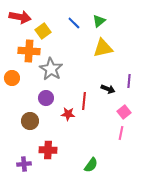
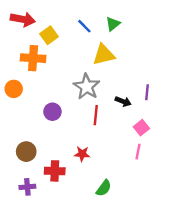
yellow triangle: (103, 48) -> (104, 55), moved
gray star: (51, 69) -> (87, 87), moved
red star: (68, 114) -> (82, 154), moved
brown circle: (30, 121) -> (26, 152), moved

